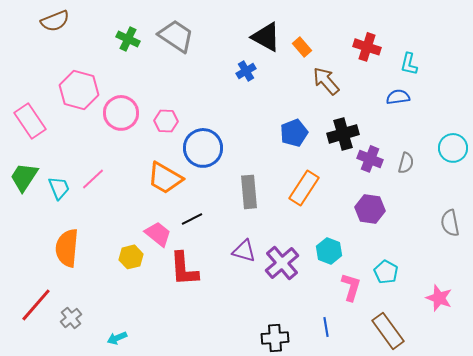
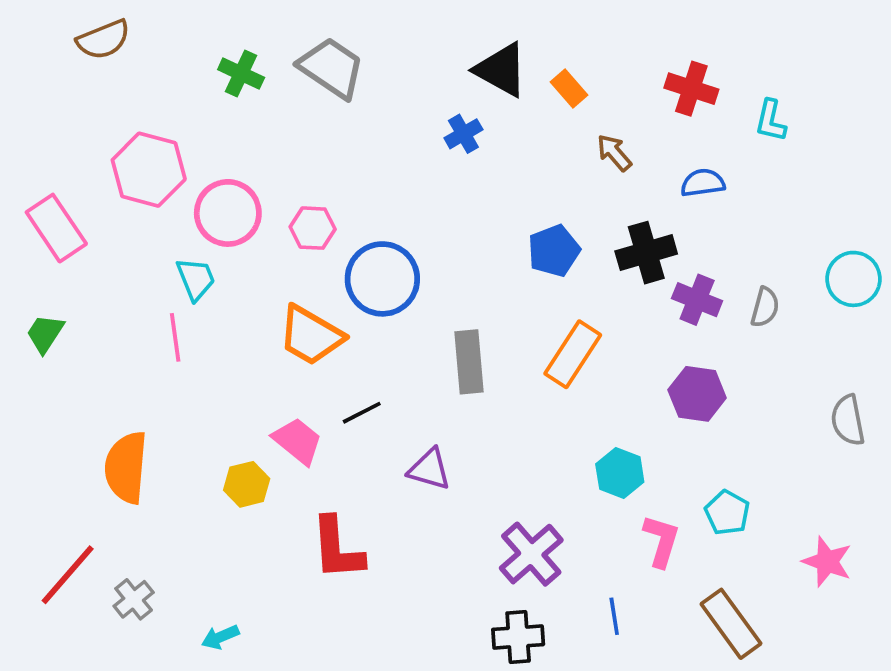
brown arrow: (326, 81) -> (614, 153), size x0.7
blue semicircle: (398, 97) -> (703, 183), moved
green trapezoid: (24, 177) -> (45, 334), size x0.7
pink line: (93, 179) -> (175, 337), turned -55
cyan trapezoid: (59, 188) -> (196, 279), moved
purple triangle: (244, 251) -> (429, 469), moved
purple cross: (282, 263) -> (531, 554), moved
red L-shape: (184, 269) -> (337, 548), moved

